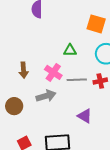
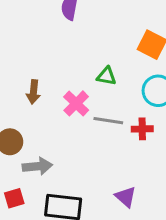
gray arrow: (46, 96) -> (37, 166), moved
purple triangle: (85, 116) -> (126, 197), moved

